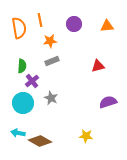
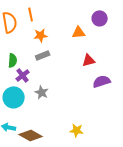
purple circle: (74, 24) -> (100, 18), moved
orange triangle: (107, 26) -> (79, 32), moved
purple semicircle: (108, 102) -> (102, 81), moved

